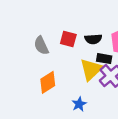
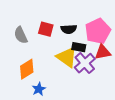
yellow triangle: (91, 69) -> (67, 57), turned -40
blue star: (79, 104) -> (39, 89), moved

